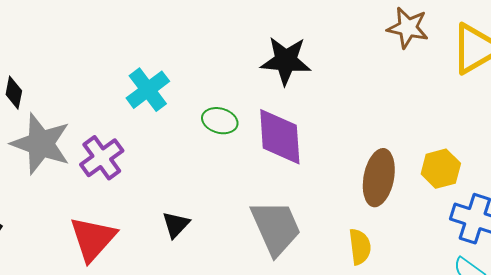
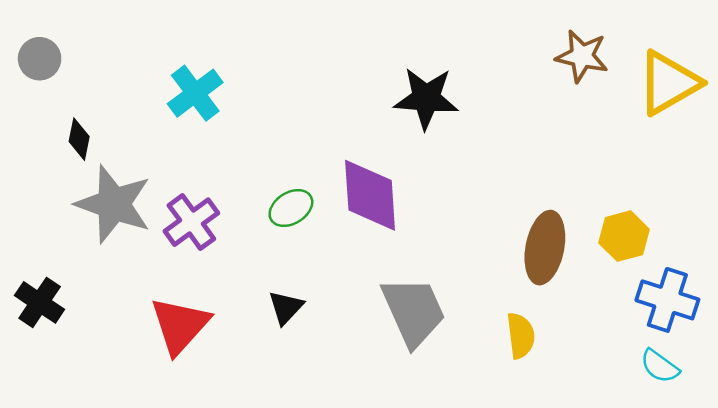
cyan cross: (148, 90) -> (195, 93), moved
green ellipse: (220, 121) -> (291, 208), moved, turned -48
purple diamond: (280, 137) -> (370, 195), moved

